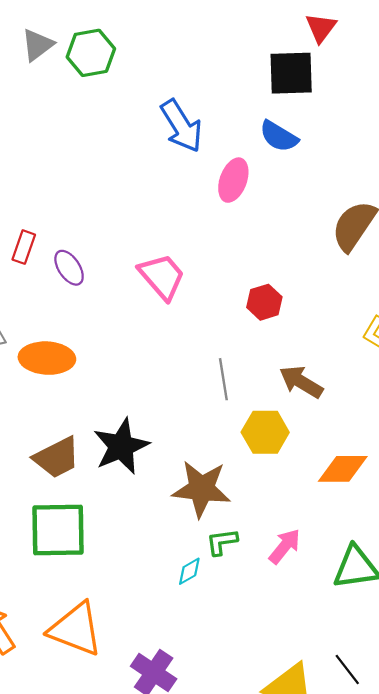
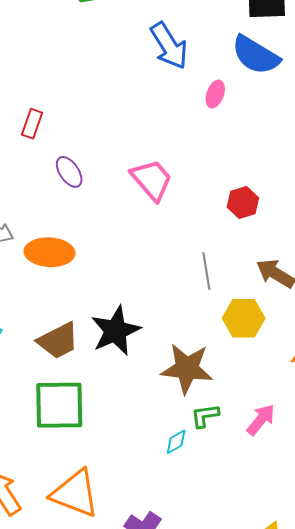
blue semicircle: (279, 136) -> (256, 55), size x1.4
pink ellipse: (233, 180) -> (215, 94), size x0.7
red rectangle: (24, 247) -> (32, 124), moved

